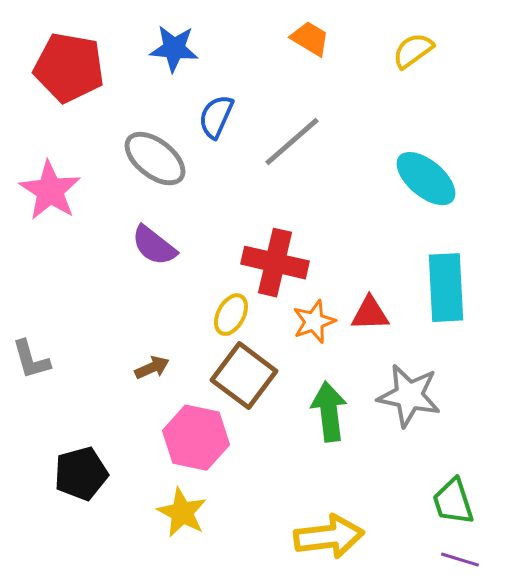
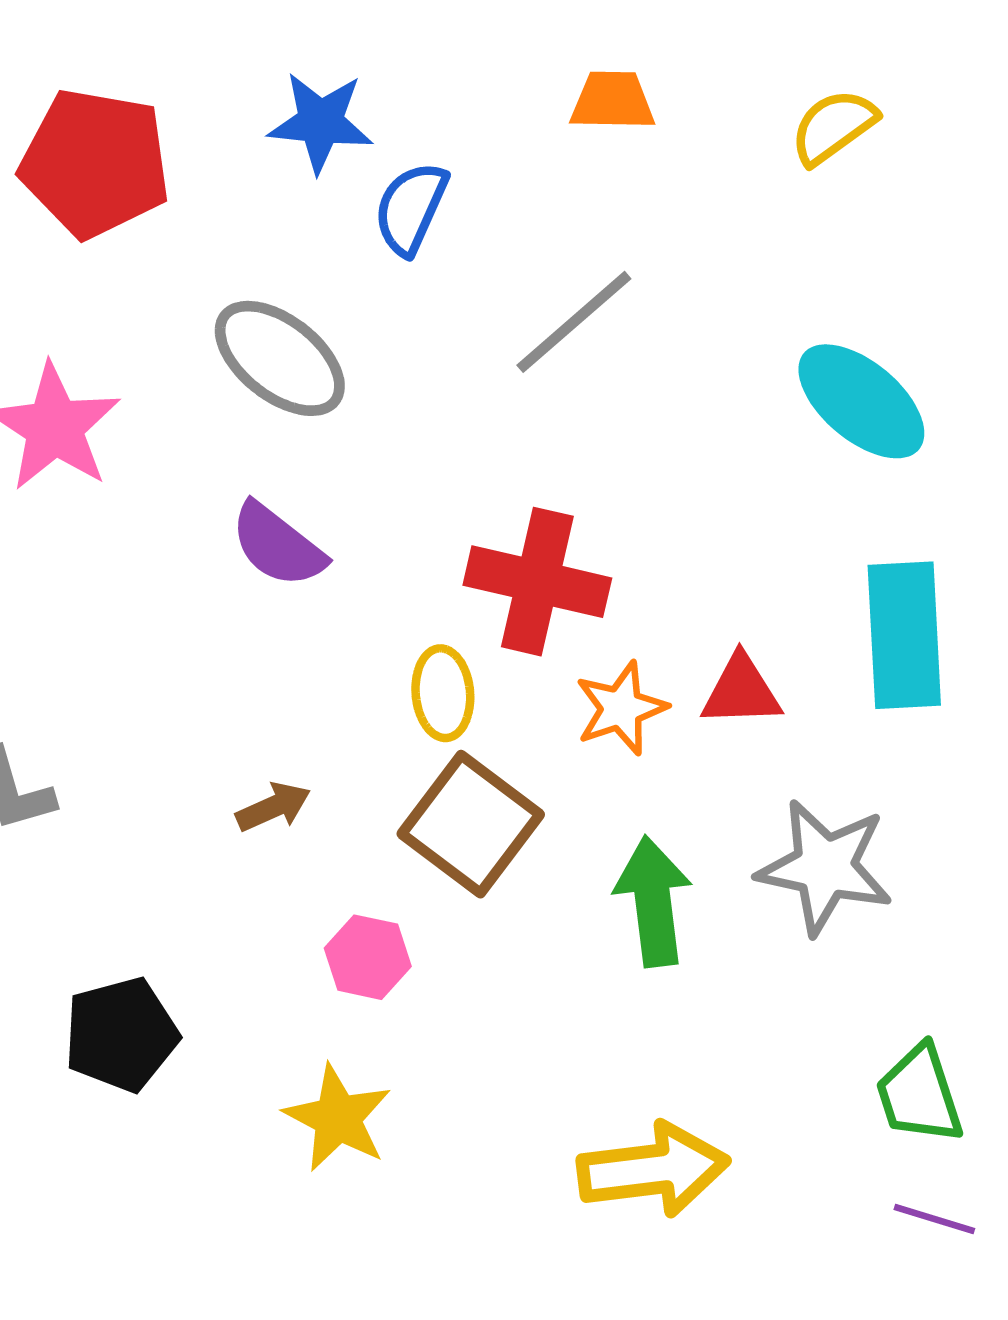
orange trapezoid: (310, 39) -> (612, 101), turned -30
blue semicircle: (216, 117) -> (411, 208), moved
yellow ellipse: (231, 315) -> (443, 693), turned -33
pink hexagon: (196, 438) -> (368, 957), size x0.6

